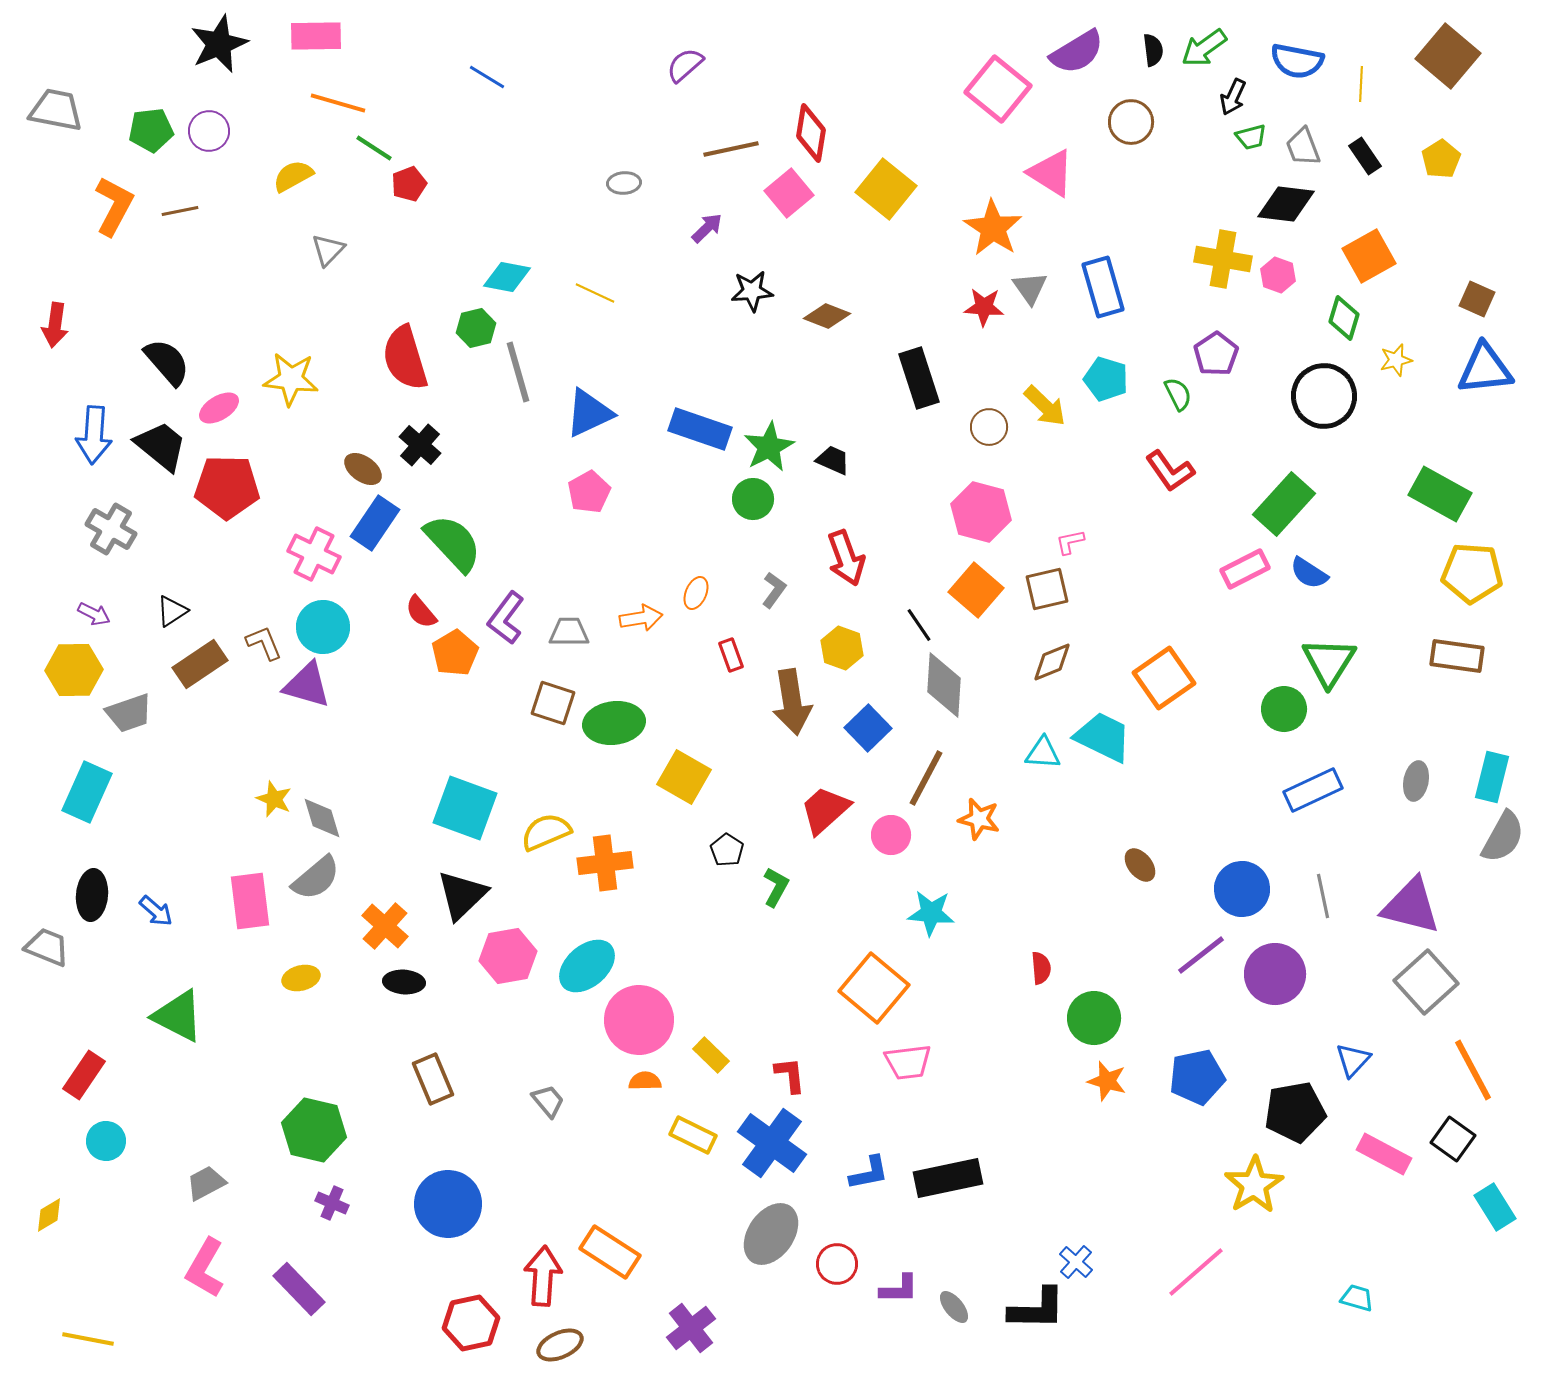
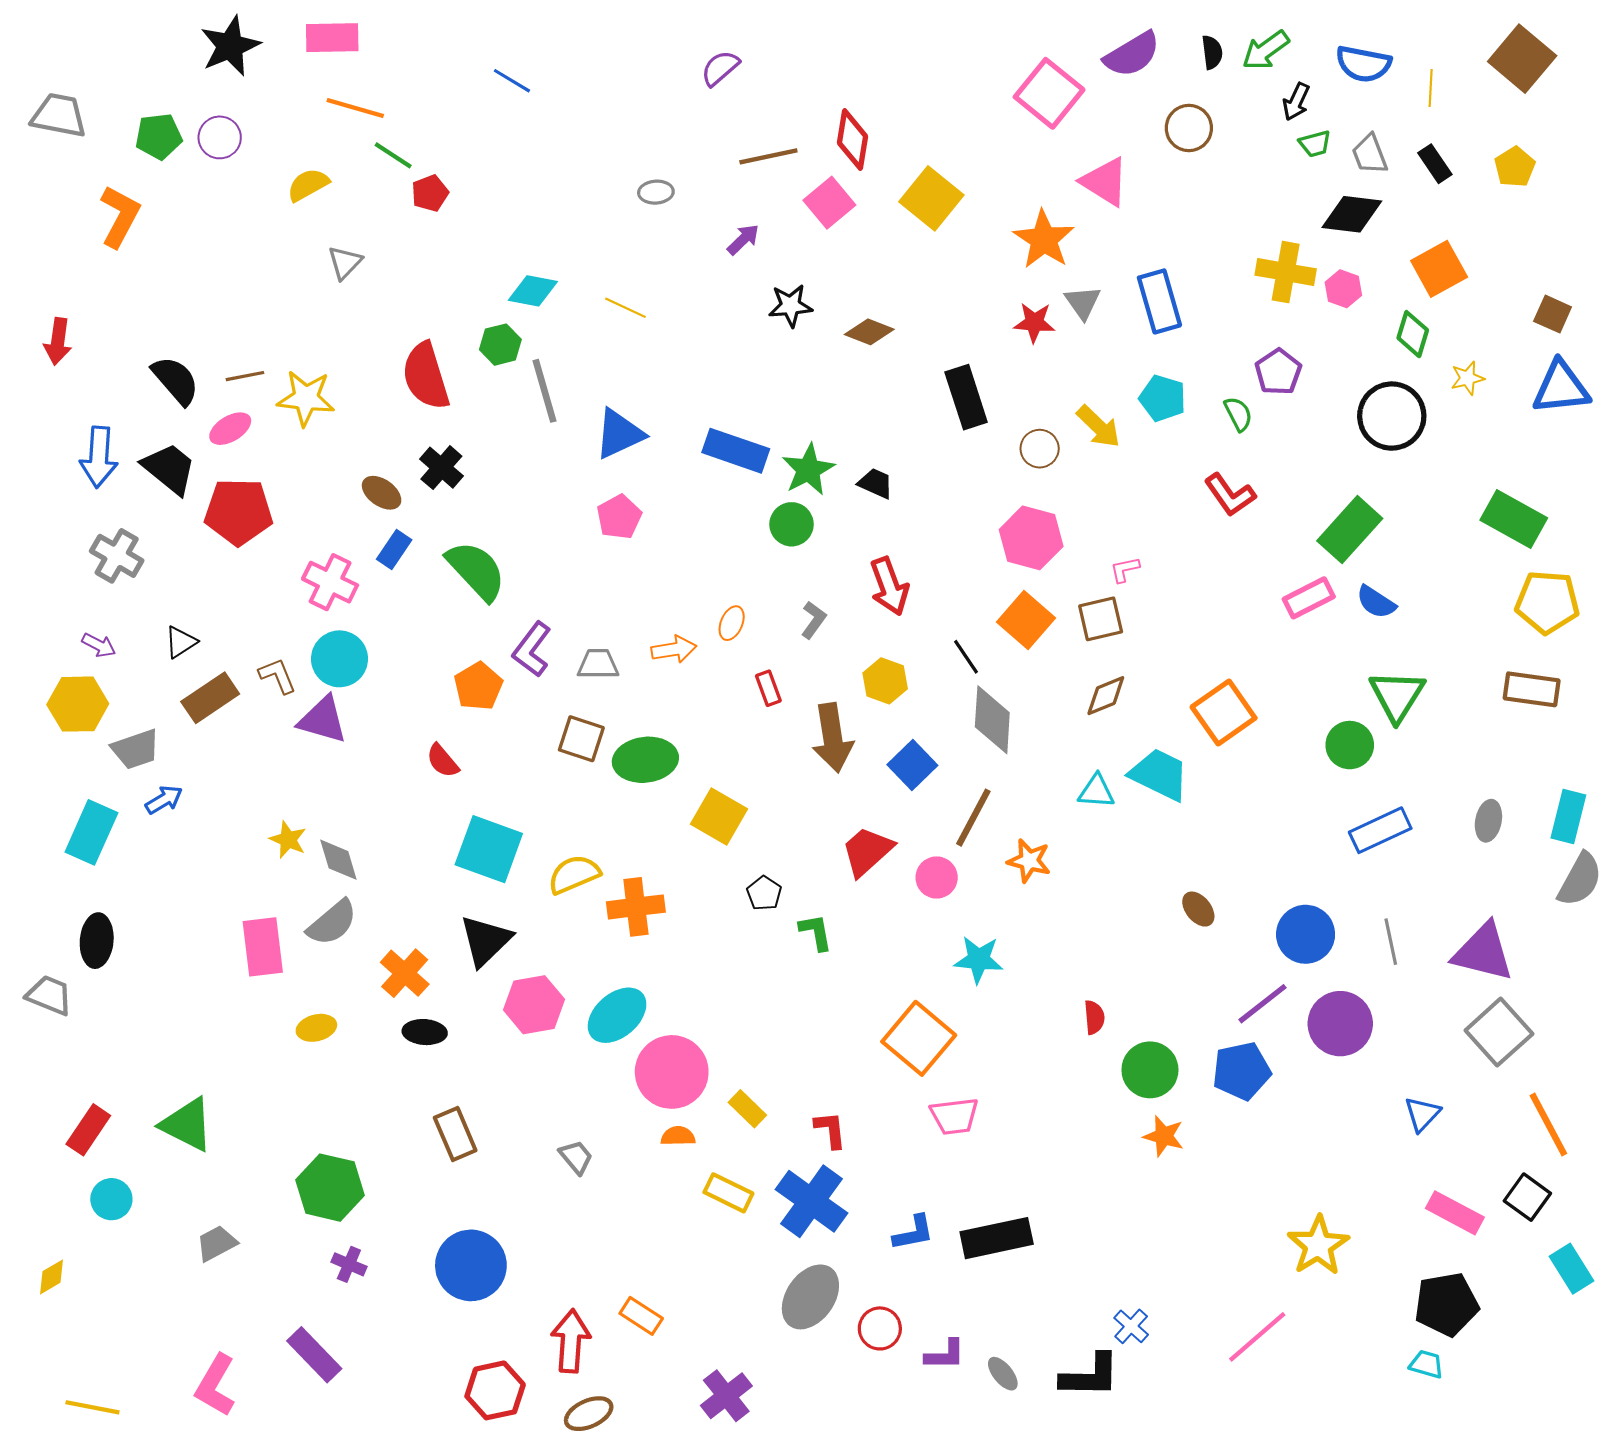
brown line: (180, 211) -> (245, 376), moved
blue rectangle: (375, 523) -> (394, 550), size x0.7
red semicircle: (421, 612) -> (443, 761), moved
green L-shape: (776, 887) -> (816, 932), turned -39
blue arrow: (156, 911) -> (164, 800), moved, turned -72
green triangle: (178, 1016) -> (187, 1125), moved
blue pentagon: (1197, 1077) -> (1241, 1071), moved
black pentagon: (1295, 1112) -> (1446, 1304), moved
orange rectangle: (610, 1252) -> (641, 1316), size x0.7
pink L-shape: (205, 1268) -> (215, 1385), moved

